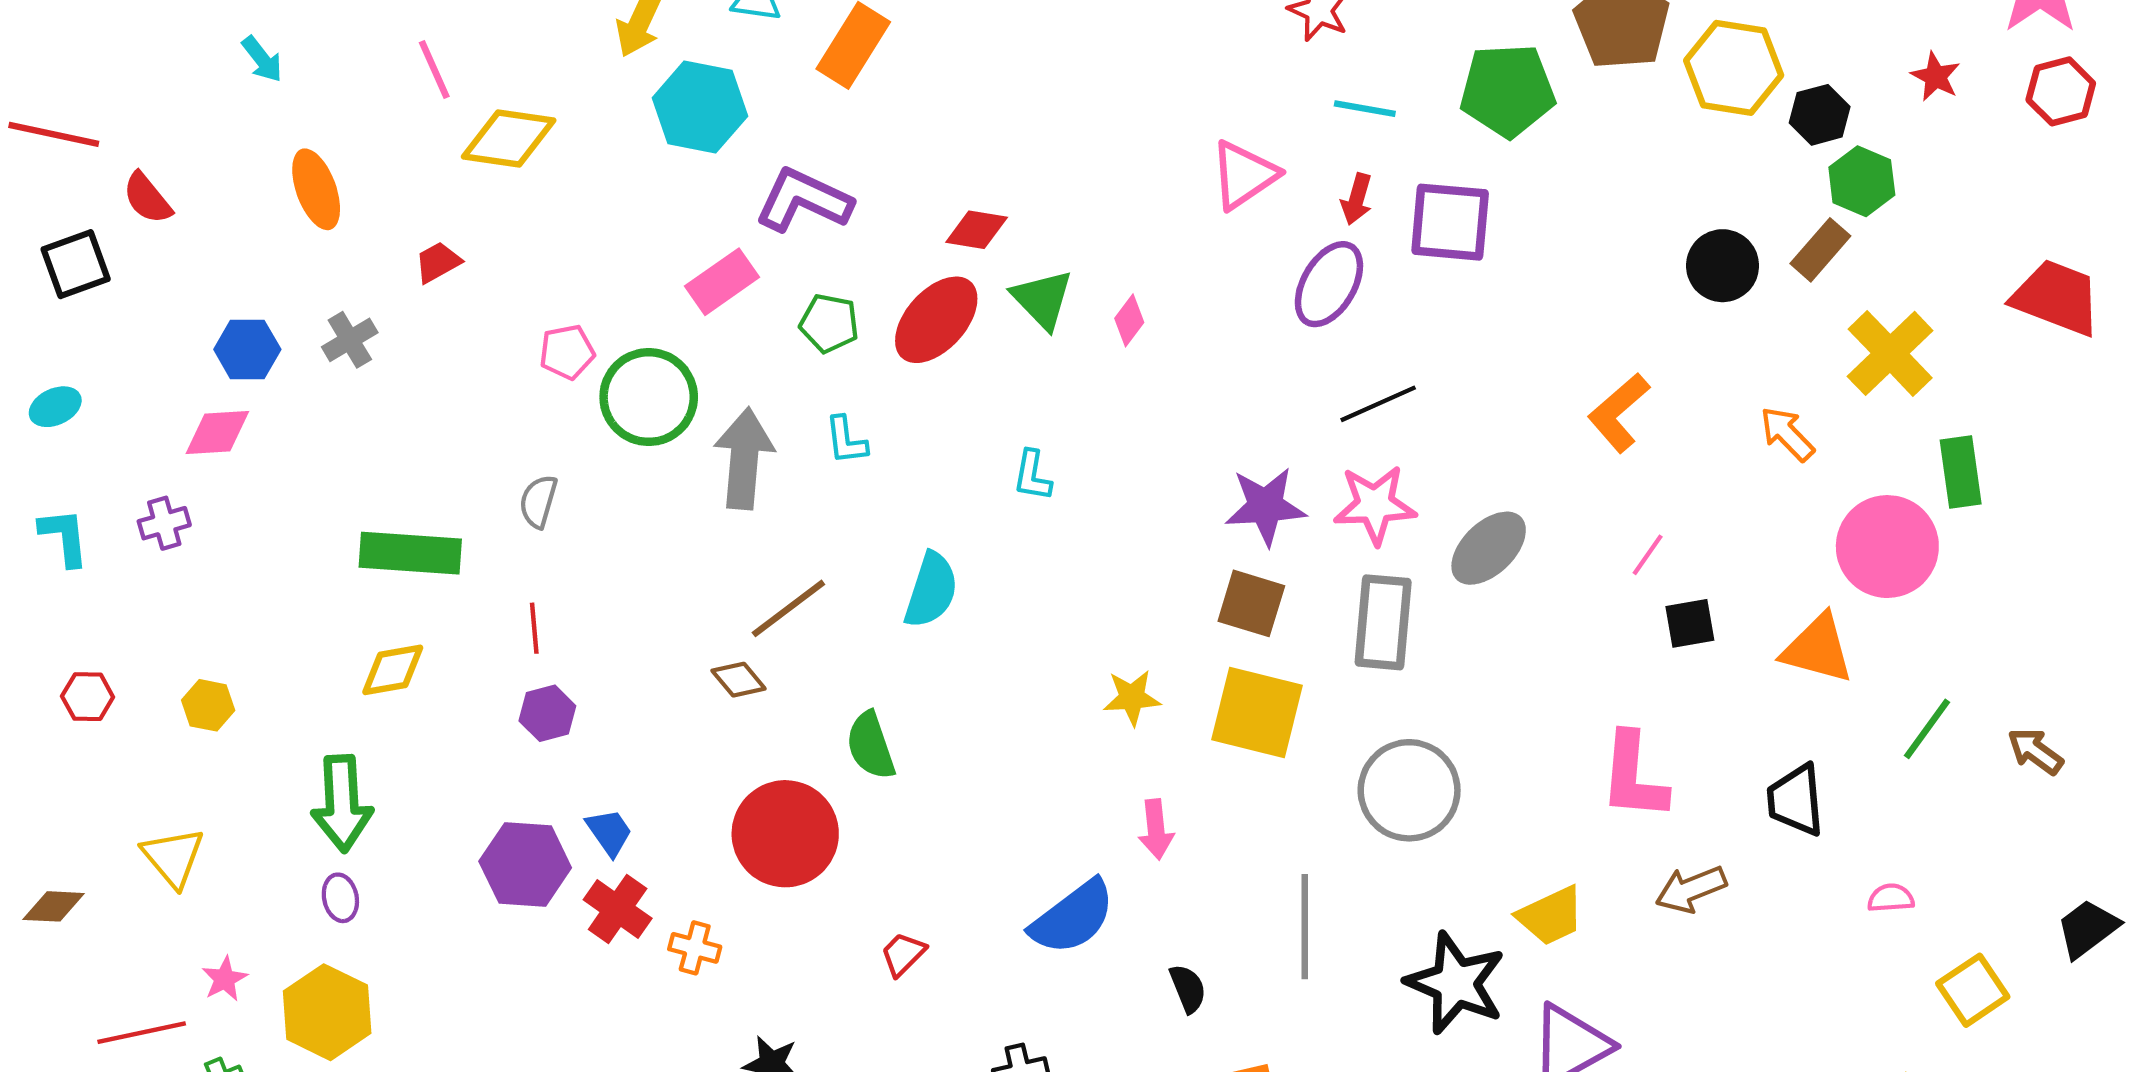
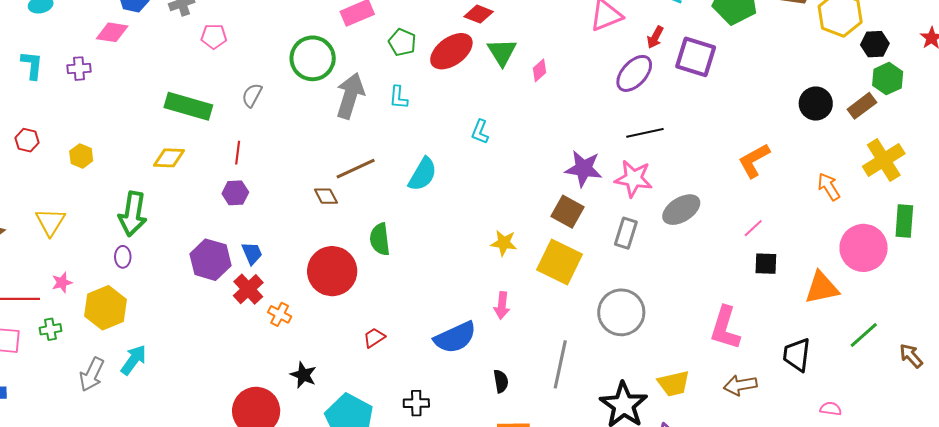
pink pentagon: (567, 352) -> (214, 36), moved
gray rectangle: (1383, 622) -> (626, 233), size x0.7
orange triangle: (1818, 649) -> (822, 288), turned -39

